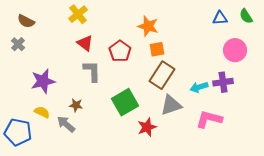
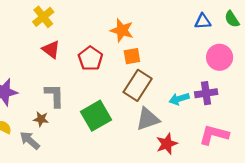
gray L-shape: (92, 71) -> (54, 95), moved
pink L-shape: (209, 119) -> (214, 135), moved
red star: (147, 127) -> (167, 144), moved

